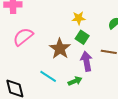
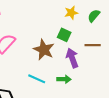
yellow star: (79, 18) -> (71, 13), moved
green arrow: (75, 81) -> (64, 79), turned 32

